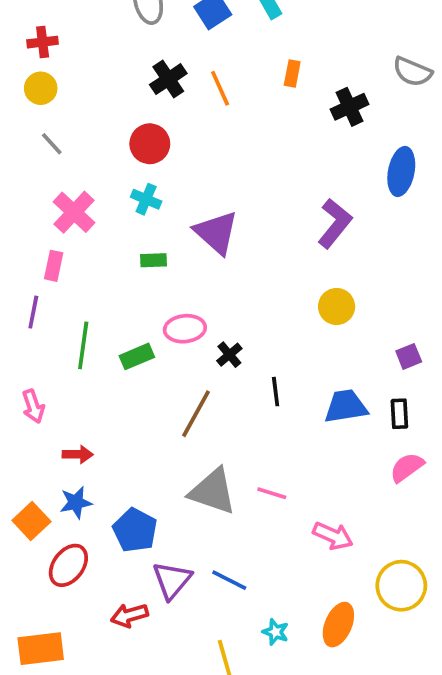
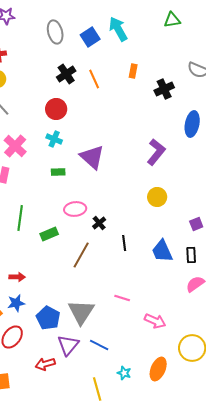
green rectangle: (137, 356) -> (49, 234), moved
blue trapezoid: (346, 406) -> (162, 251), turned -105
gray triangle: (213, 491) -> (81, 312), moved, turned 44

